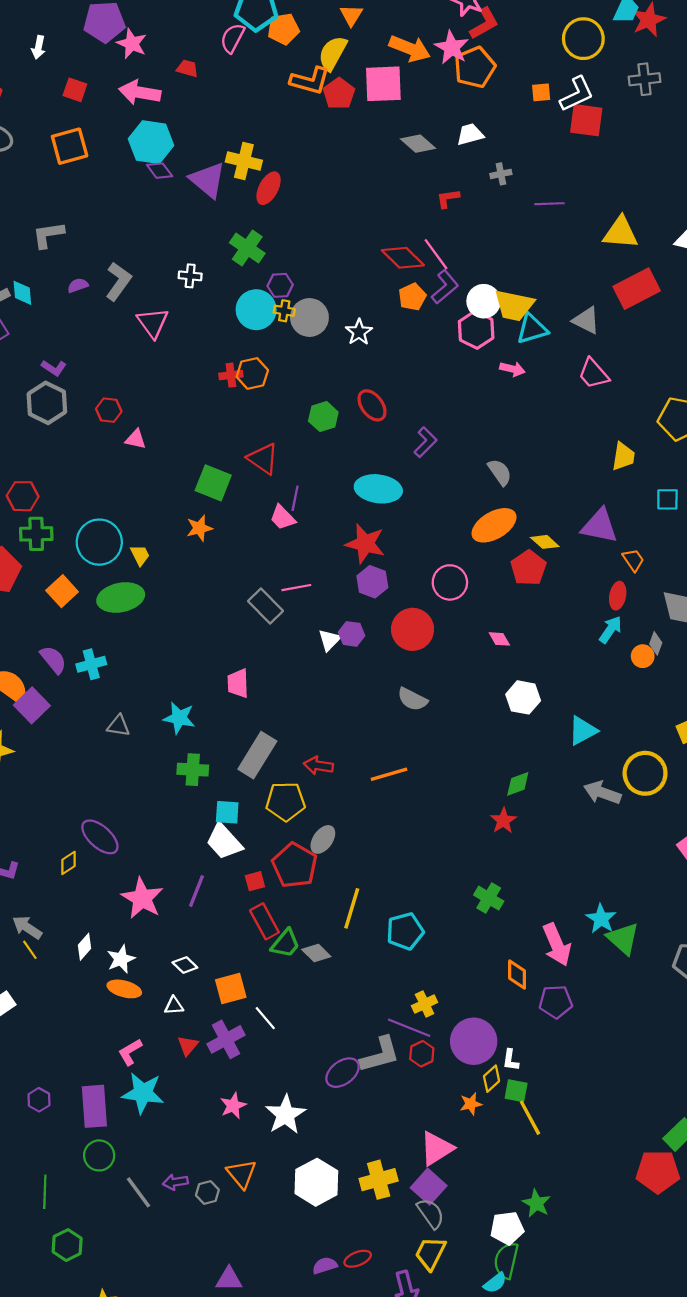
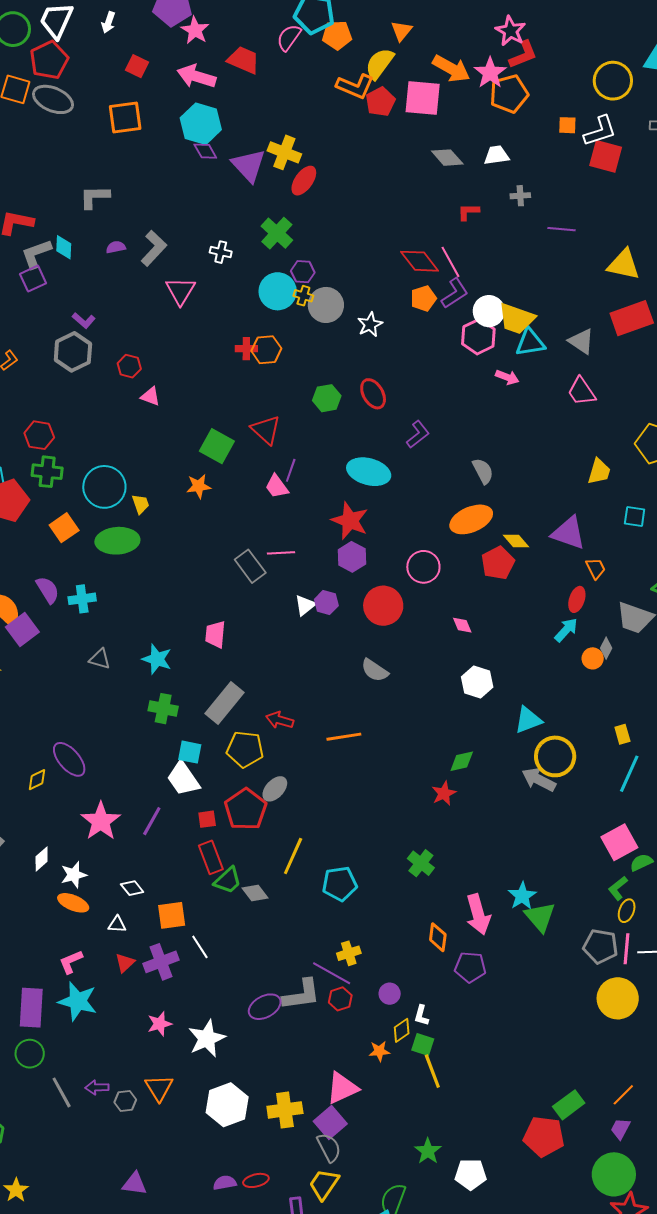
red trapezoid: (187, 68) -> (243, 60), size x1.6
yellow circle: (645, 773) -> (555, 756), moved
purple circle: (474, 1041) -> (390, 994), size x0.5
white pentagon: (507, 1228) -> (471, 1174), moved

